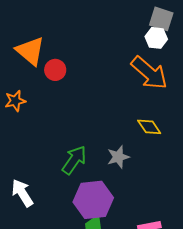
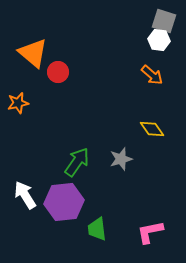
orange arrow: (149, 73) -> (152, 75), size x0.6
purple hexagon: (93, 200) -> (64, 202), moved

